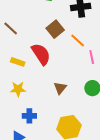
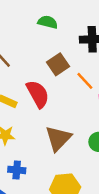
brown triangle: (60, 88) -> (58, 138), size x1.6

